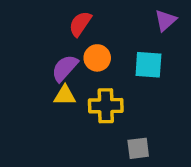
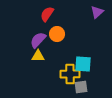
cyan square: (148, 65) -> (83, 64), moved
yellow cross: (106, 106) -> (70, 74), moved

